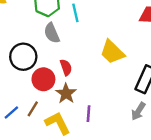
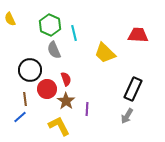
yellow trapezoid: (112, 52) -> (105, 53), moved
brown line: (33, 109) -> (25, 99), moved, turned -40
purple line: (88, 114) -> (87, 109), moved

